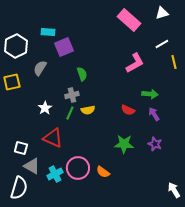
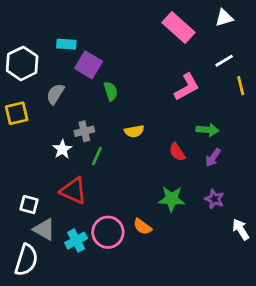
purple square: (64, 47) -> (89, 65), turned -36
green semicircle: (82, 74) -> (111, 91), moved
gray cross: (72, 95) -> (84, 131), moved
yellow semicircle: (88, 110) -> (134, 131), moved
red semicircle: (128, 110) -> (177, 152), turned 32
purple arrow: (154, 114) -> (213, 158), turned -112
orange semicircle: (103, 172) -> (142, 227), moved
white arrow: (174, 190) -> (241, 229), moved

